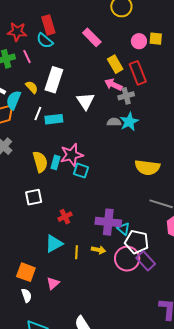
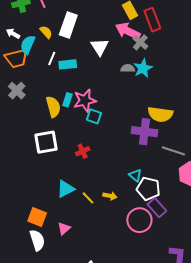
pink arrow: (113, 85) -> (128, 31), size x1.4
gray cross: (126, 96) -> (140, 42), turned -35
cyan rectangle: (56, 162) -> (67, 100), moved
white square: (34, 197) -> (46, 142), size x1.4
red cross: (65, 217) -> (83, 151), moved
purple cross: (108, 222) -> (145, 132), moved
yellow line: (77, 252) -> (88, 198), turned -48
pink circle: (127, 259) -> (139, 220), moved
white semicircle: (27, 295) -> (37, 240), size x1.5

